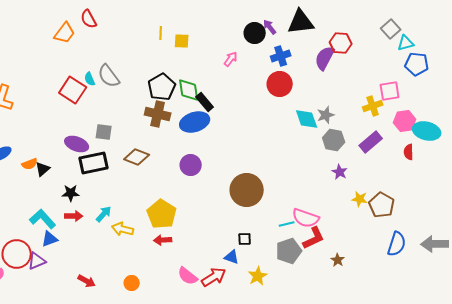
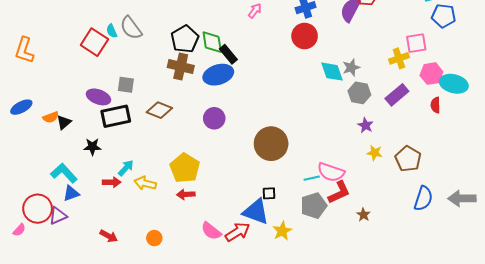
yellow star: (360, 199) -> (375, 153), moved
red arrow: (74, 216) -> (112, 182), moved
blue triangle: (232, 257) -> (256, 212), size x1.8

